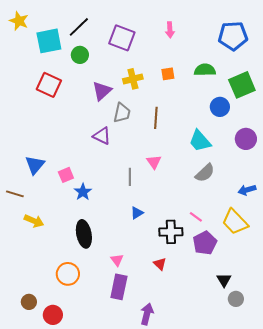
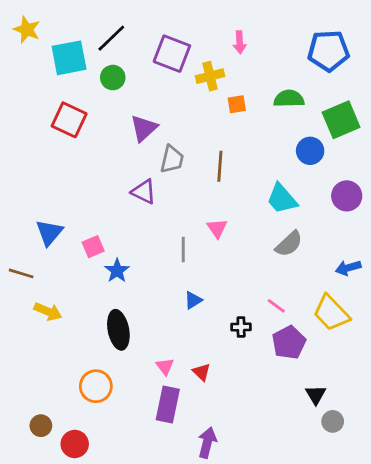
yellow cross: (133, 79) -> (210, 76), moved
black cross: (171, 232) -> (241, 327), size x0.6
red triangle: (160, 264) -> (202, 372), moved

